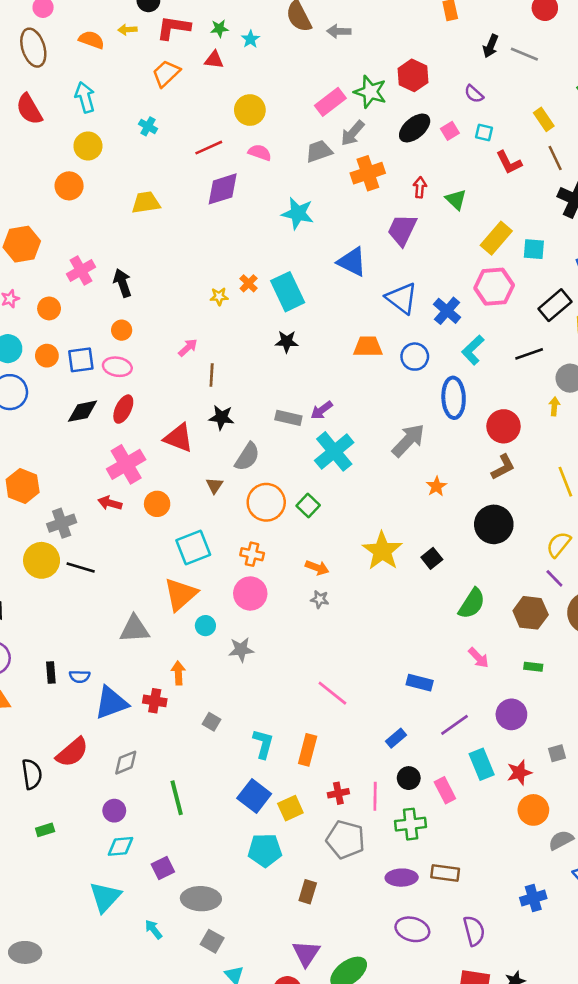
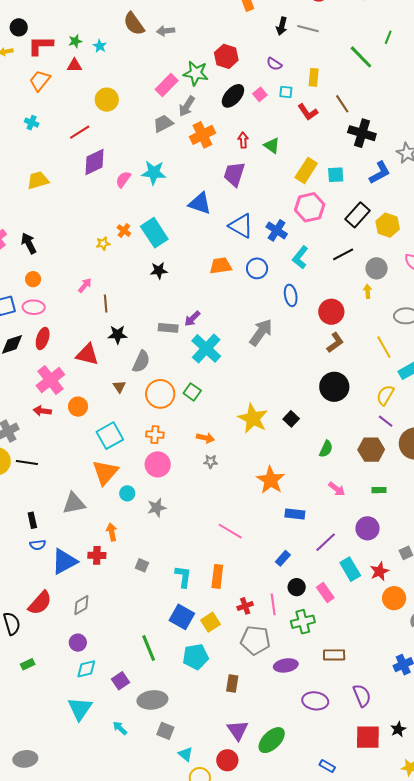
yellow rectangle: (544, 119) -> (314, 77), moved, turned 48
pink semicircle: (260, 152) -> (123, 179), moved, turned -66
blue ellipse: (454, 398) -> (291, 295), size x0.7
orange star: (436, 486) -> (271, 480), moved, size x1.8
green semicircle: (472, 604) -> (326, 449), size x0.7
black rectangle: (51, 672) -> (32, 520), moved
green line: (177, 798) -> (149, 648), moved
purple ellipse: (402, 878) -> (286, 665), moved

